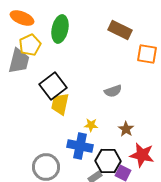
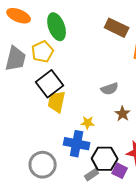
green ellipse: (60, 29) -> (57, 27), turned -32
yellow pentagon: (30, 45) -> (43, 52), moved
brown star: (126, 129) -> (123, 114), moved

